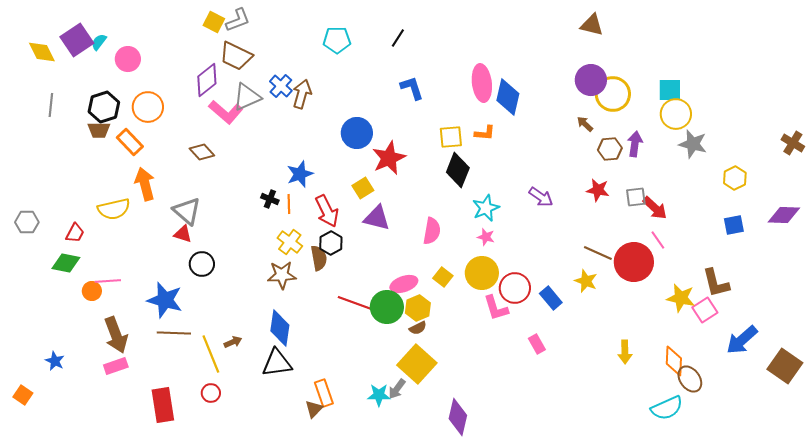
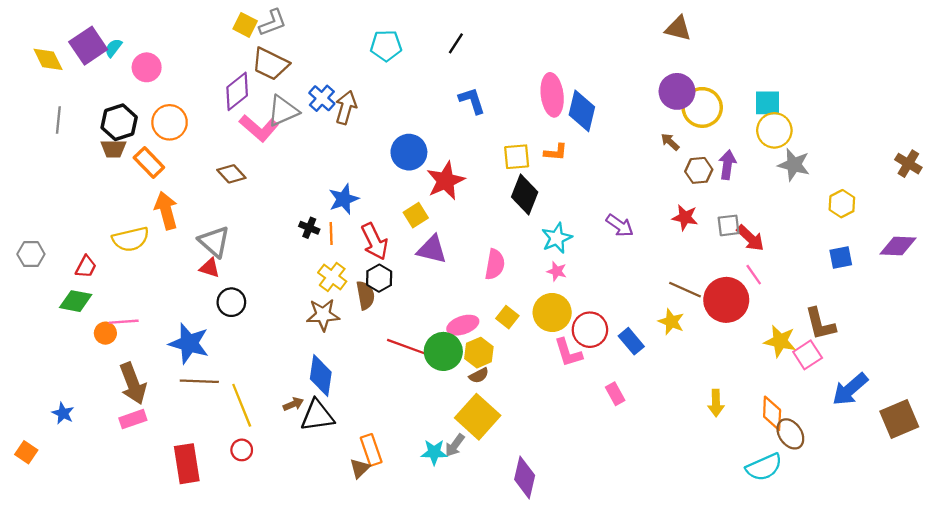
brown arrow: (233, 342) -> (293, 404), moved
brown square: (785, 366) -> (899, 419), turned 32

